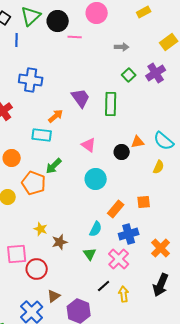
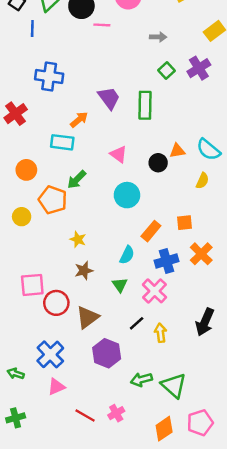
yellow star: (41, 229) -> (78, 239), moved
orange cross: (161, 248) -> (201, 254), moved
brown triangle: (54, 296) -> (87, 317), moved, size x1.5

